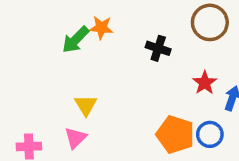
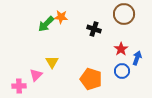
orange pentagon: (175, 134) -> (91, 79), moved
blue circle: (210, 134) -> (122, 71), moved
pink triangle: (75, 138) -> (36, 75), moved

